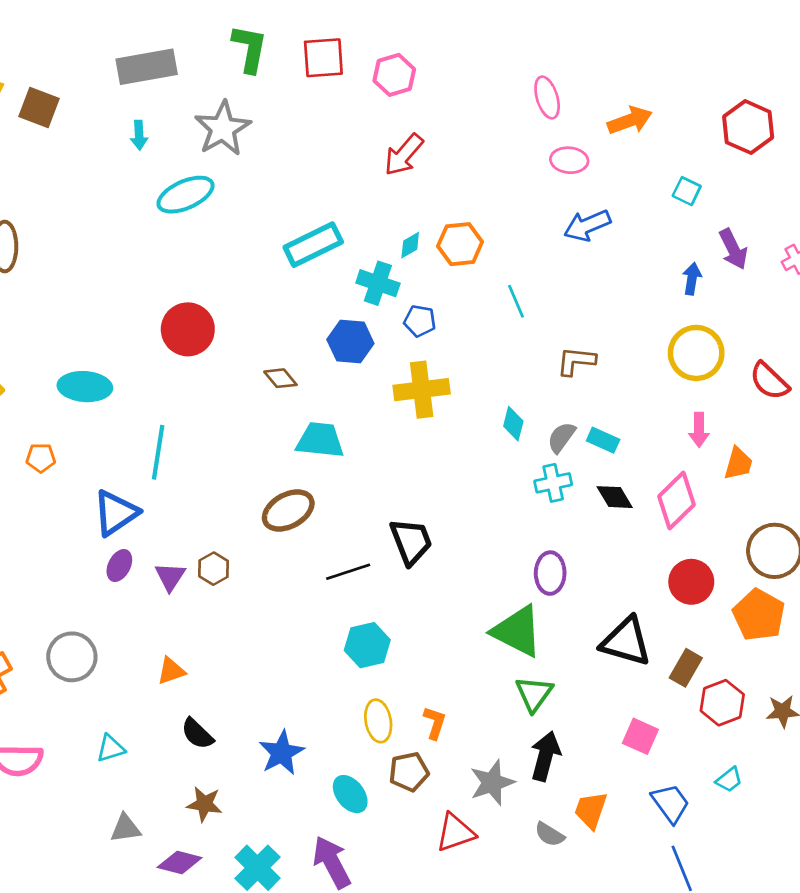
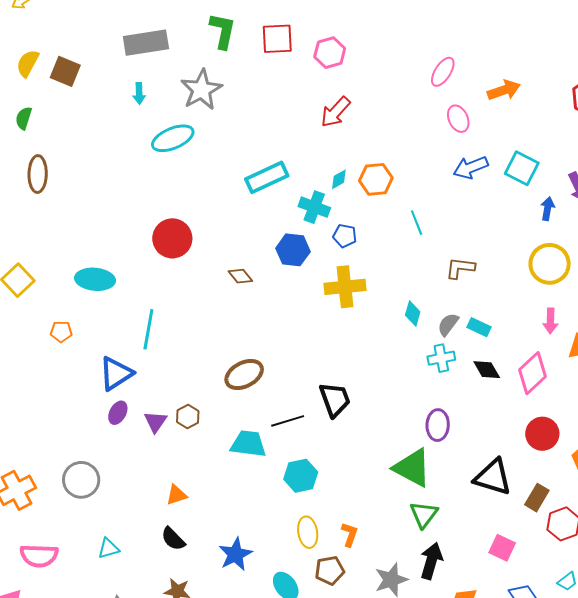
pink ellipse: (547, 97) -> (443, 72), turned 48
pink ellipse: (569, 160) -> (458, 119), turned 60
cyan square: (687, 191) -> (522, 168), moved, size x1.6
cyan trapezoid: (320, 440) -> (248, 444), moved
orange triangle: (171, 671) -> (176, 495), moved

